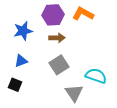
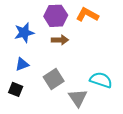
gray square: (59, 65) -> (54, 79), moved

